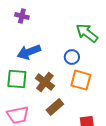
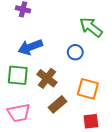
orange square: (81, 80) -> (88, 89), moved

